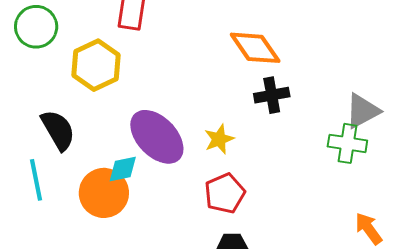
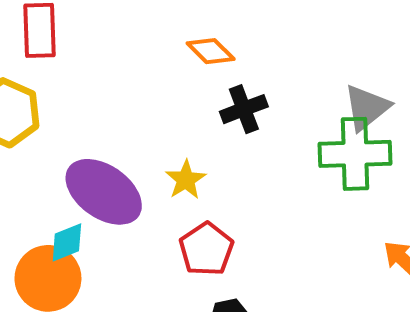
orange diamond: (255, 48) -> (211, 51), size x0.7
green cross: (347, 143) -> (355, 154), size x1.4

